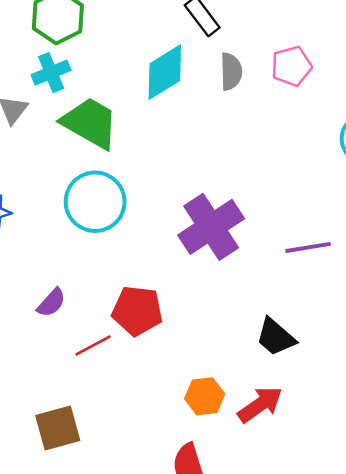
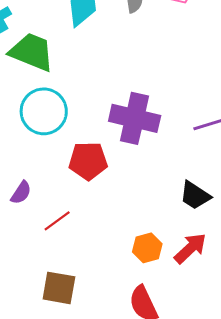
purple cross: (211, 227) -> (135, 118), turned -36
red pentagon: (137, 311) -> (88, 161), moved
brown square: (58, 428) -> (59, 288), moved, turned 33

